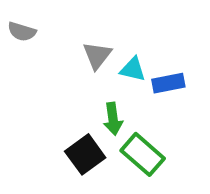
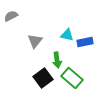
gray semicircle: (22, 32) -> (11, 16), turned 136
gray triangle: (97, 55) -> (35, 41), moved

